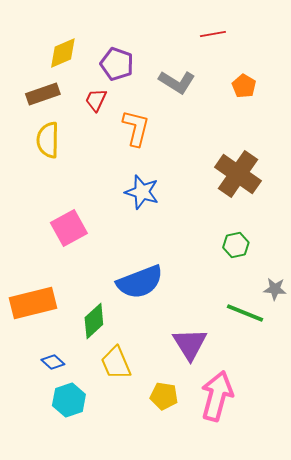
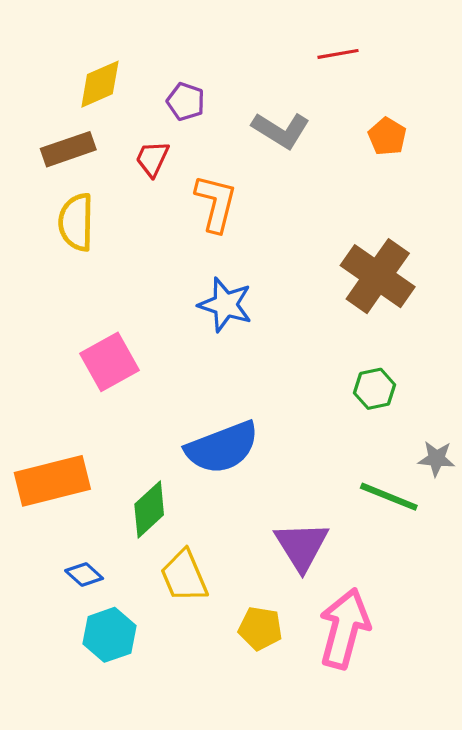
purple pentagon: (117, 64) -> (186, 102), size x0.7

